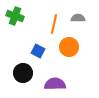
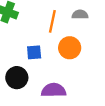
blue square: (38, 51) -> (34, 52), turned -32

